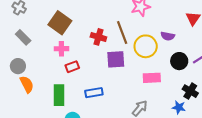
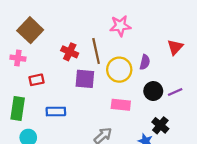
purple semicircle: (168, 36) -> (145, 62), turned -96
pink cross: (61, 49) -> (18, 58), moved

